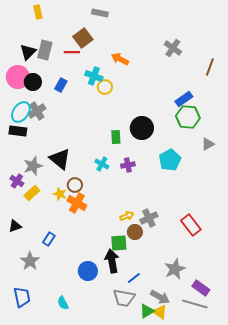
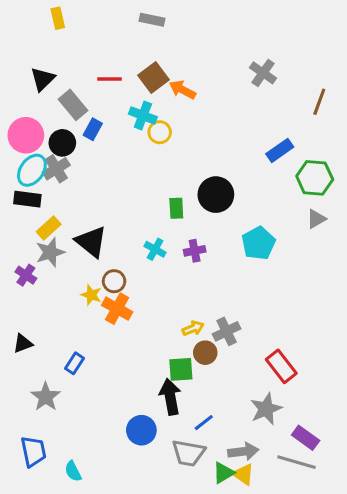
brown square: (83, 38) -> (154, 77), moved
gray rectangle: (45, 50) -> (73, 105), moved, turned -54
pink circle: (18, 77) -> (26, 135), moved
black circle: (33, 82) -> (62, 143), moved
green hexagon: (188, 117) -> (315, 178), moved
yellow rectangle: (32, 193) -> (49, 228), moved
red rectangle: (191, 225) -> (281, 366), moved
blue circle: (88, 271) -> (141, 430), moved
gray arrow: (160, 297) -> (243, 451), turned -36
cyan semicircle: (63, 303) -> (73, 471), moved

